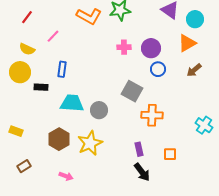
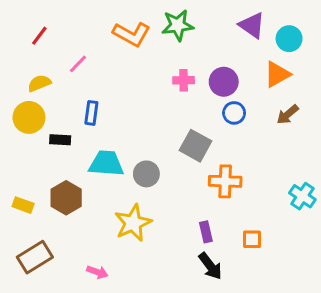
yellow semicircle: (27, 49) -> (39, 83), turned 133
brown hexagon: (59, 139) -> (66, 198), moved
brown rectangle: (24, 166) -> (35, 257), size x1.6

